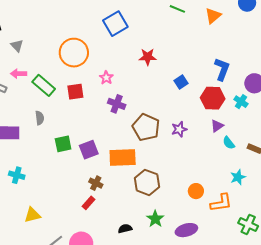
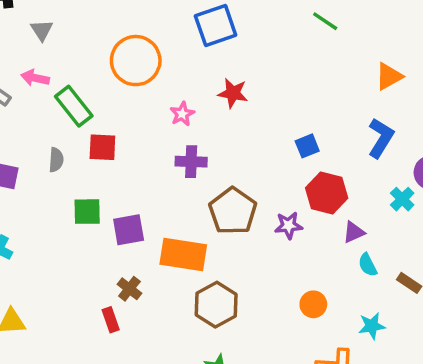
orange triangle: (213, 16) -> (389, 76), moved
red star: (148, 57) -> (233, 93), moved
red square: (75, 92) -> (102, 147), moved
red hexagon: (213, 98) -> (327, 193), moved
purple cross: (117, 104) -> (191, 162), turned -30
orange circle: (196, 191) -> (313, 304), moved
red rectangle: (89, 203) -> (111, 320), turned -72

